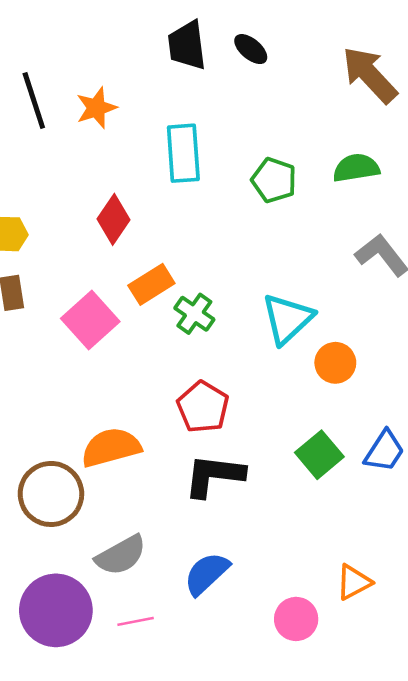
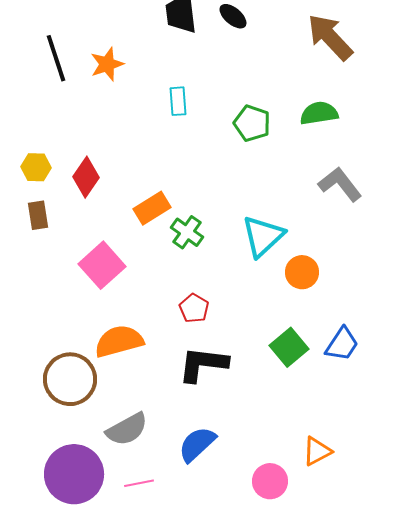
cyan rectangle: (183, 153) -> (178, 101), size x0.6
red diamond: (113, 219) -> (86, 177), moved
pink square: (90, 320) -> (102, 265), moved
red pentagon: (203, 407) -> (194, 308), size x0.7

